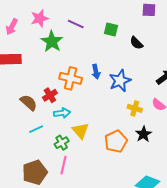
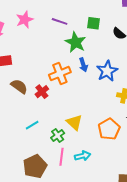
green star: (52, 42) -> (76, 42), moved
orange cross: (71, 78) -> (60, 74), turned -30
brown semicircle: (29, 103) -> (19, 86), moved
cyan arrow: (62, 113) -> (83, 156), moved

